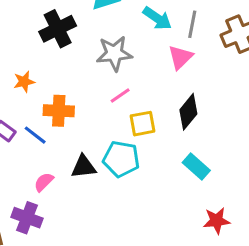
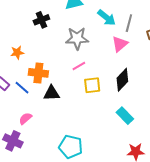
black cross: (58, 29) -> (41, 20), size x0.7
cyan pentagon: (121, 159) -> (71, 147), moved
black triangle: (84, 167) -> (51, 93), moved

